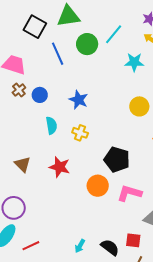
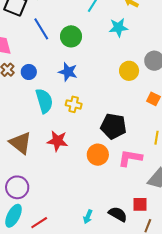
green circle: (87, 44) -> (71, 36), moved
cyan semicircle: (51, 126) -> (44, 101), size x1.4
brown triangle: (23, 164) -> (21, 143), size x1.4

